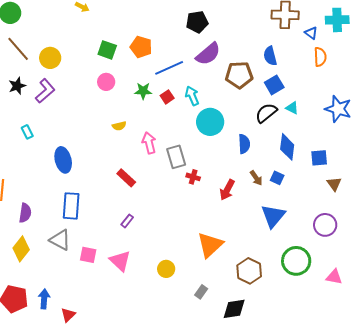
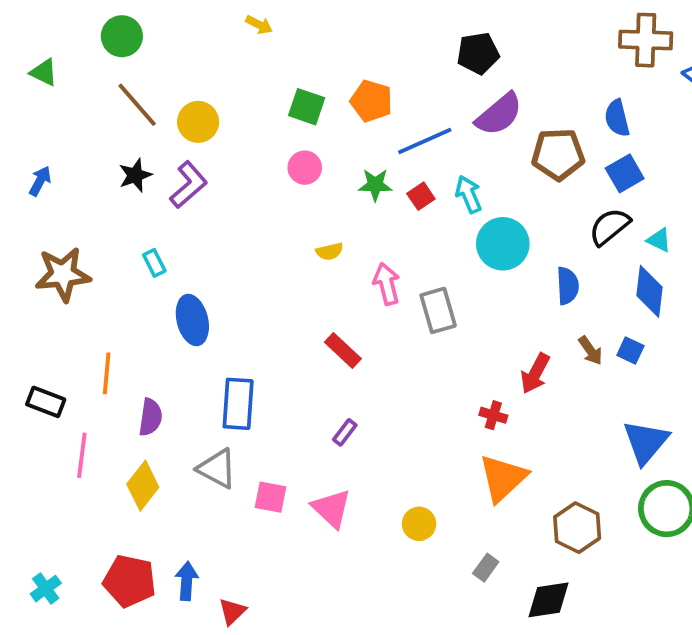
cyan triangle: (292, 108) -> (659, 240), moved
blue ellipse: (63, 160) -> (192, 320), moved
red cross: (193, 177) -> (493, 415), moved
blue triangle: (273, 216) -> (646, 442), moved

